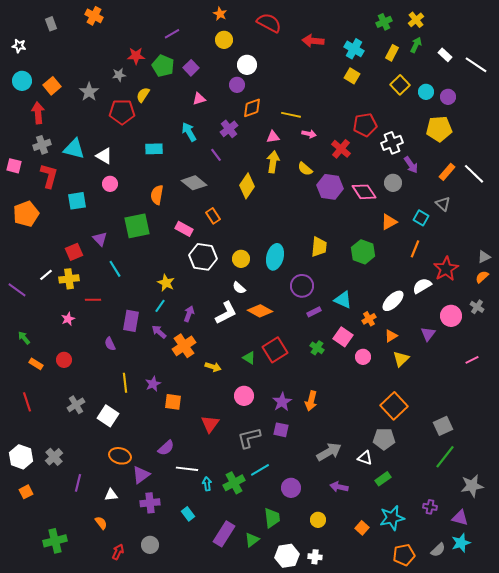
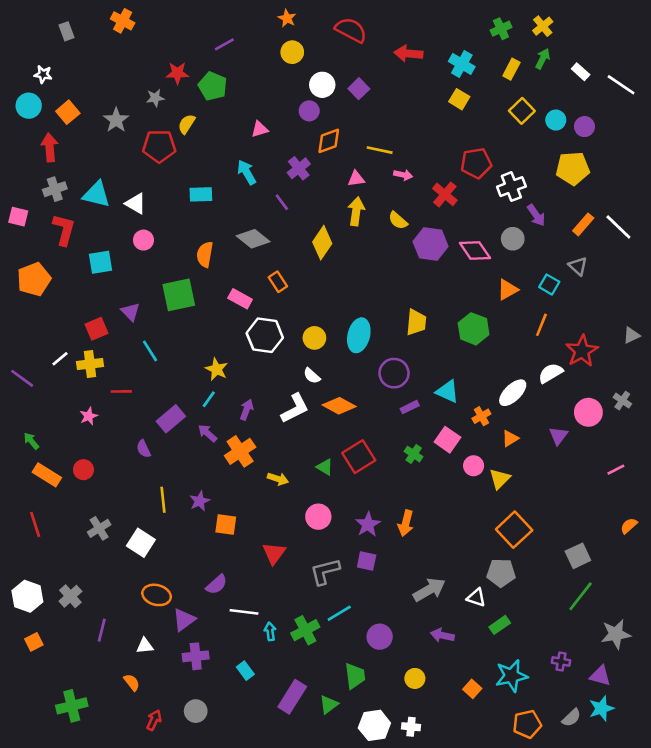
white star: (19, 46) -> (43, 74), moved
purple square: (191, 68) -> (359, 89), moved
orange semicircle: (482, 277) -> (629, 526), moved
purple rectangle: (131, 321) -> (171, 419), turned 40
yellow triangle: (401, 359) -> (500, 479), moved
orange rectangle: (36, 364) -> (47, 475), size x1.5

